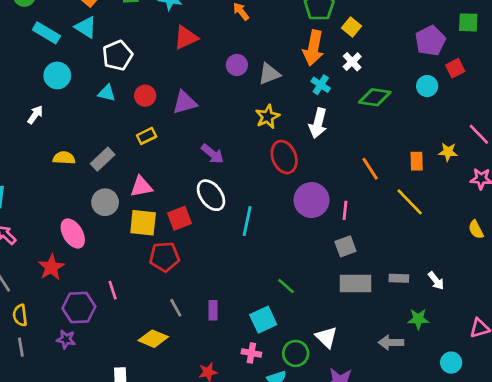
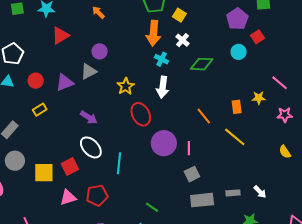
gray triangle: (269, 74) -> (89, 71), moved
pink triangle: (141, 187) -> (68, 198), moved
red pentagon: (164, 257) -> (97, 195), moved

